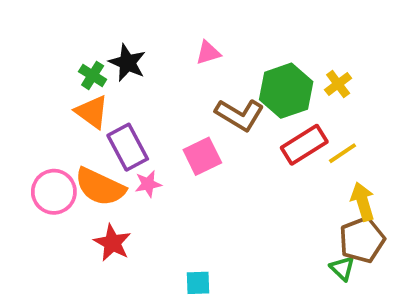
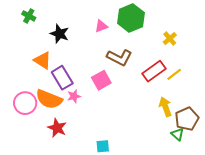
green cross: (93, 75) -> (29, 16), moved
green hexagon: (286, 91) -> (131, 18), moved
yellow arrow: (363, 202) -> (165, 107), moved

